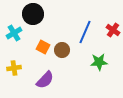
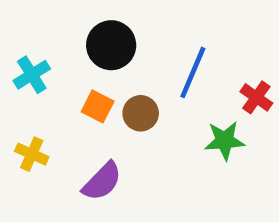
black circle: (33, 14) -> (111, 45), moved
red cross: (113, 30) -> (256, 97), moved
yellow cross: (14, 68) -> (32, 154), turned 32

